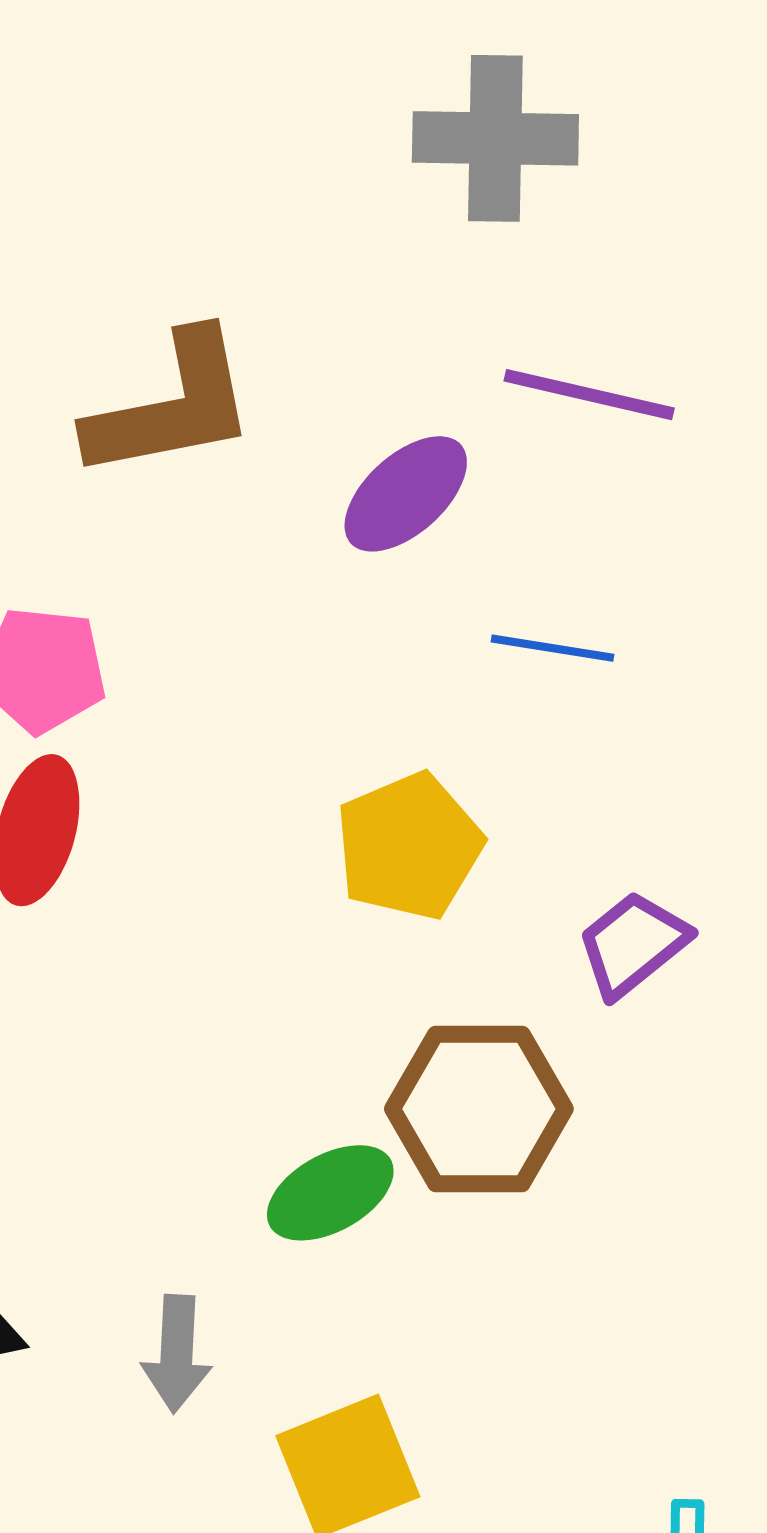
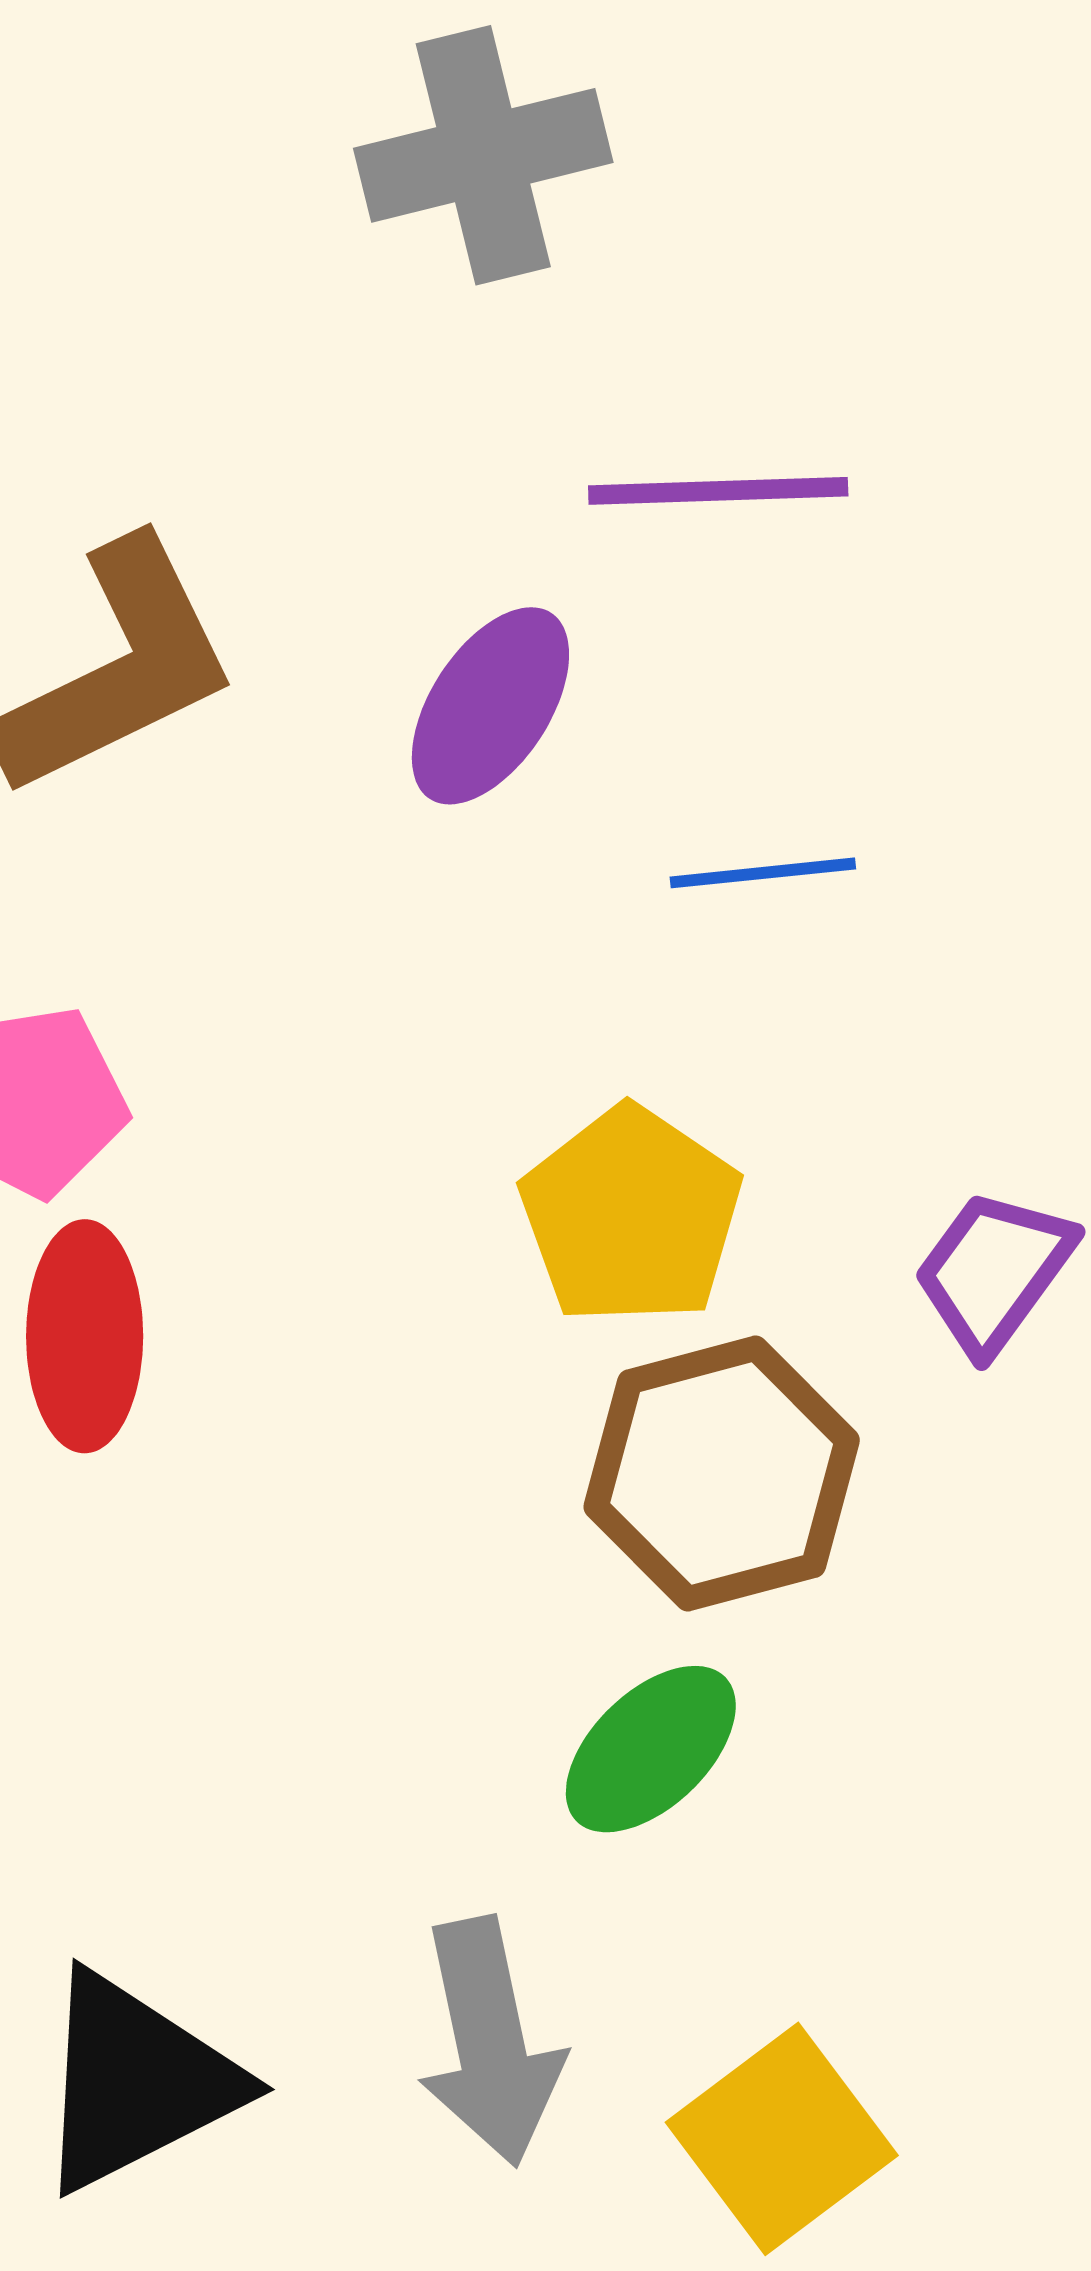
brown hexagon: (479, 1109) -> (722, 1474), moved
gray arrow: (177, 1354) -> (490, 2042), size x1.4

